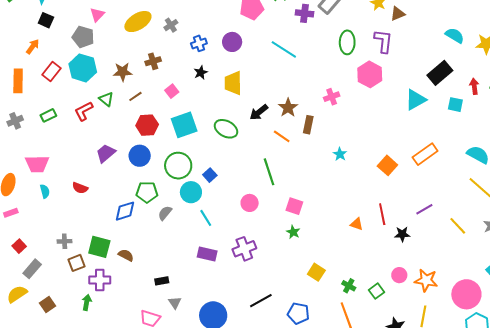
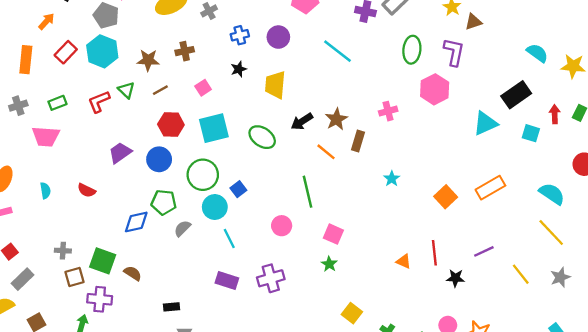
pink trapezoid: (37, 164) -> (46, 137), moved

